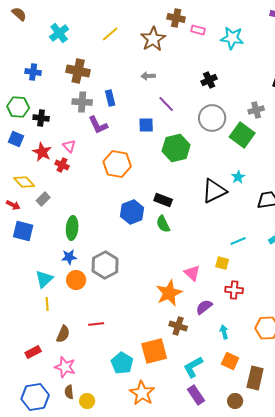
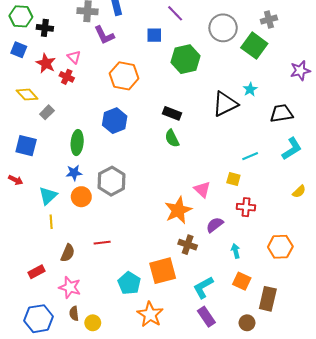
red arrow: (13, 205) -> (16, 180), moved
blue hexagon: (132, 212) -> (115, 121), moved

